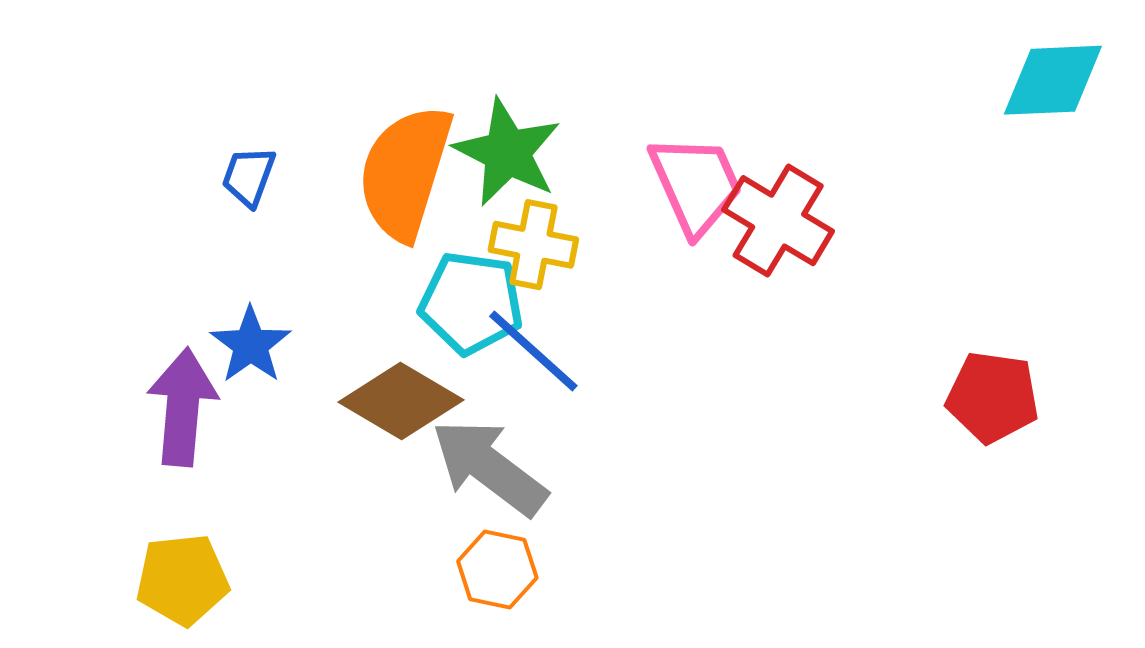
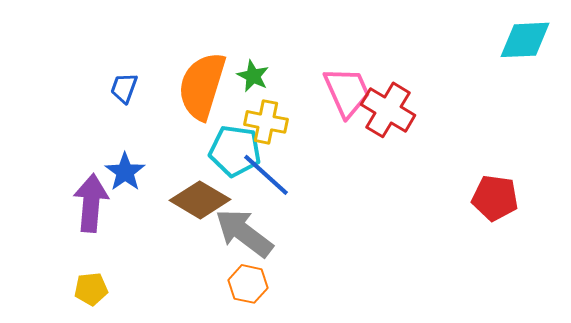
green star: (507, 152) -> (253, 76), size x0.6
yellow pentagon: (182, 580) -> (91, 289), size x0.7

